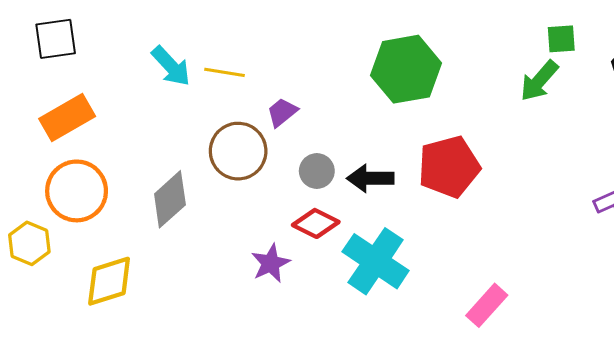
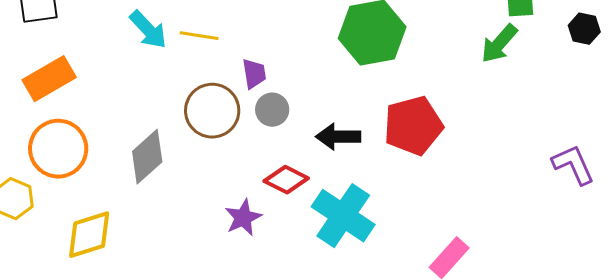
purple trapezoid: (282, 112) -> (254, 74), turned 120
gray circle: (317, 171) -> (272, 110), moved

